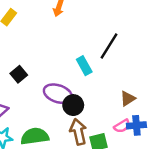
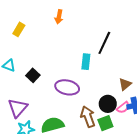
cyan rectangle: (84, 66) -> (86, 62), turned 42
black circle: (73, 105) -> (108, 104), moved

